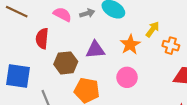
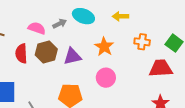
yellow arrow: (153, 29) -> (120, 16), moved, turned -119
brown hexagon: (66, 63) -> (46, 52), moved

